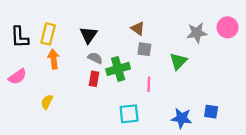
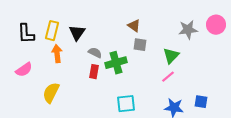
black triangle: (89, 35) -> (77, 33), moved
pink line: (149, 84) -> (168, 77), moved, turned 48
yellow semicircle: (47, 102) -> (51, 93), size x1.5

